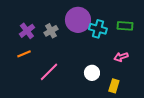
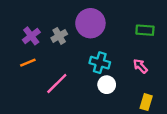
cyan cross: (98, 29) -> (100, 63), moved
pink arrow: (121, 57) -> (140, 66), turned 64
yellow rectangle: (114, 86) -> (146, 102), moved

